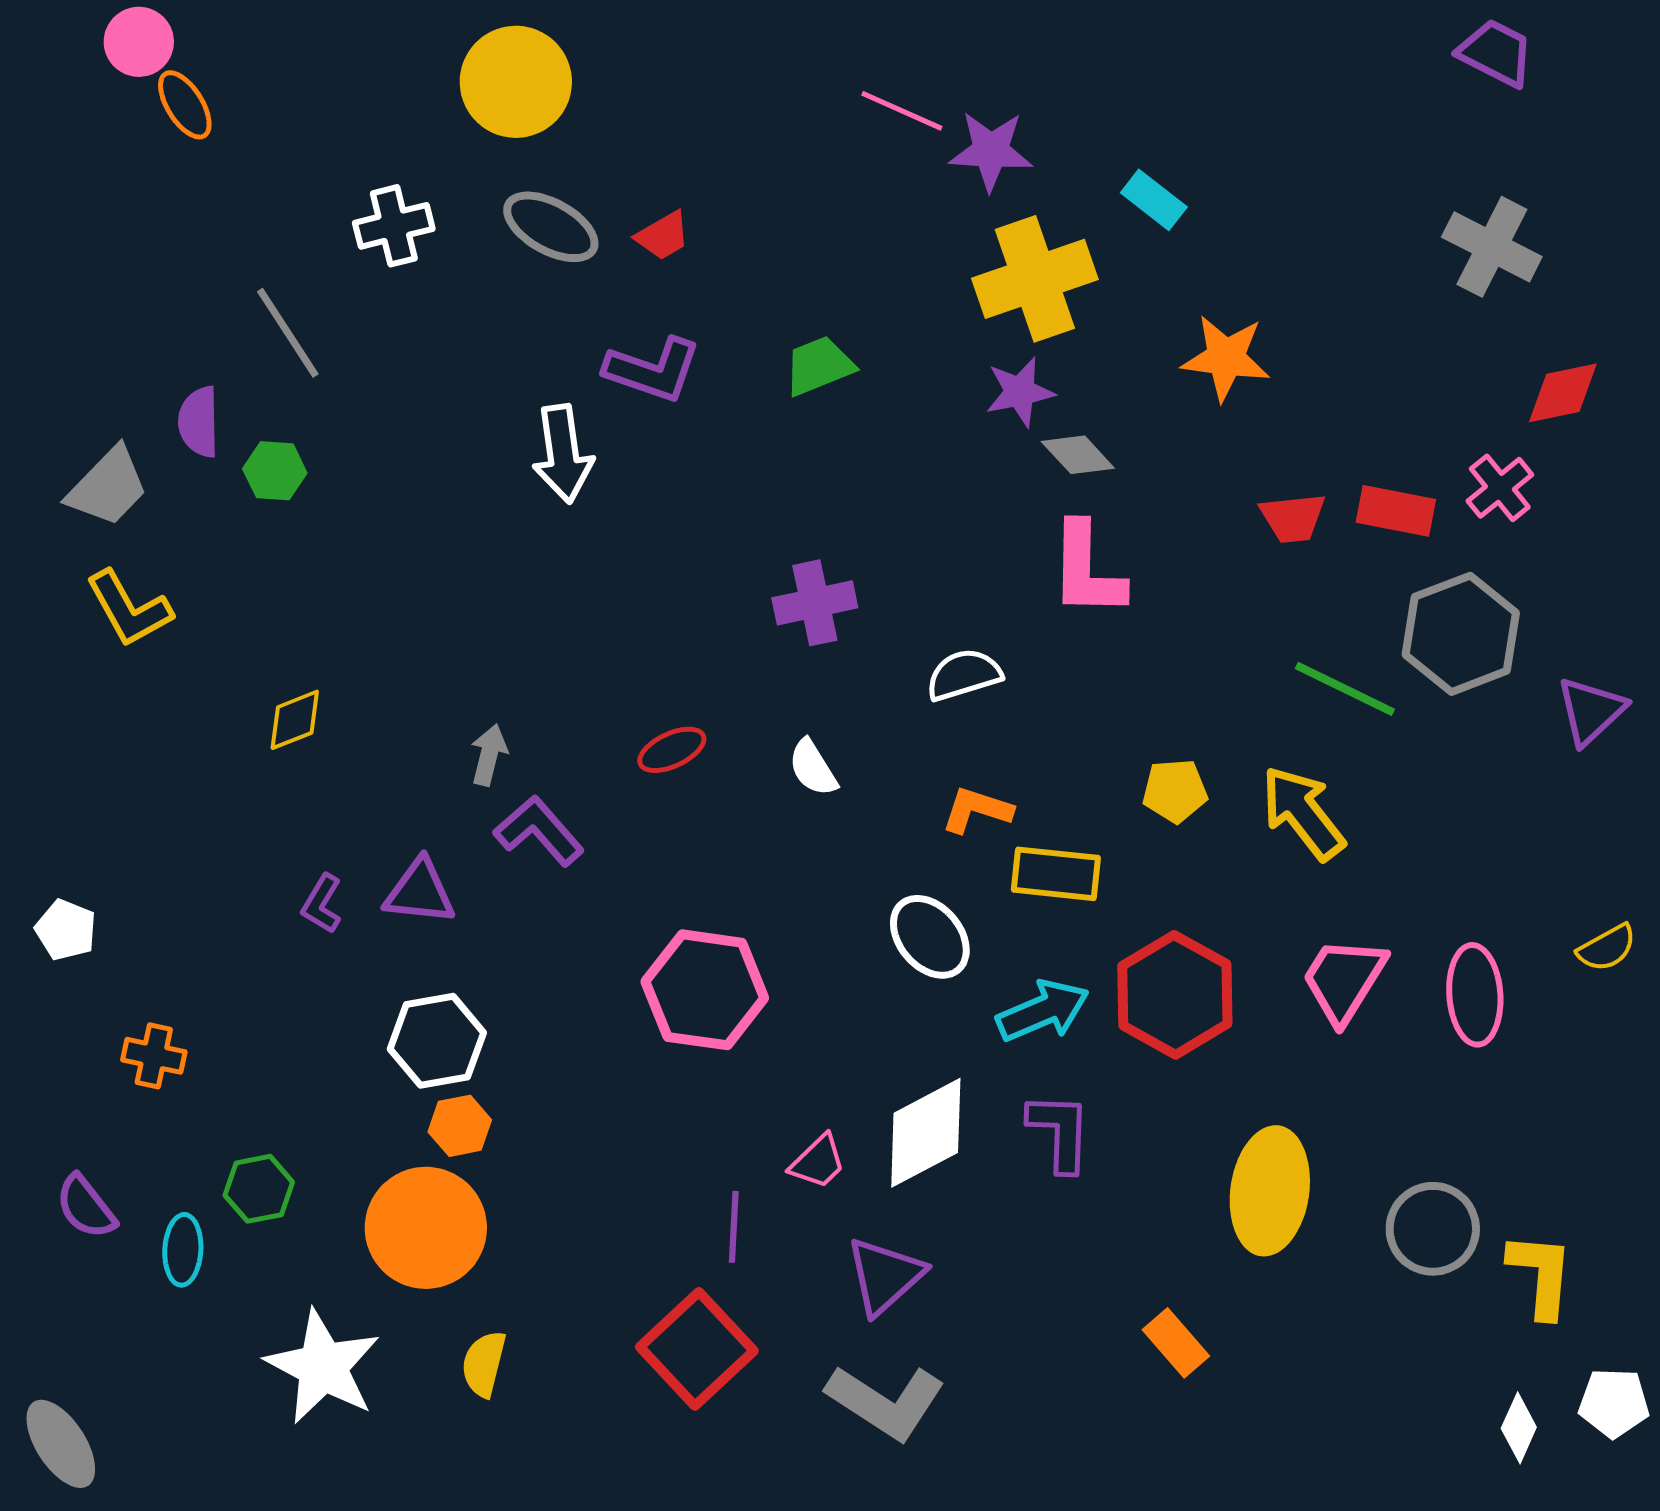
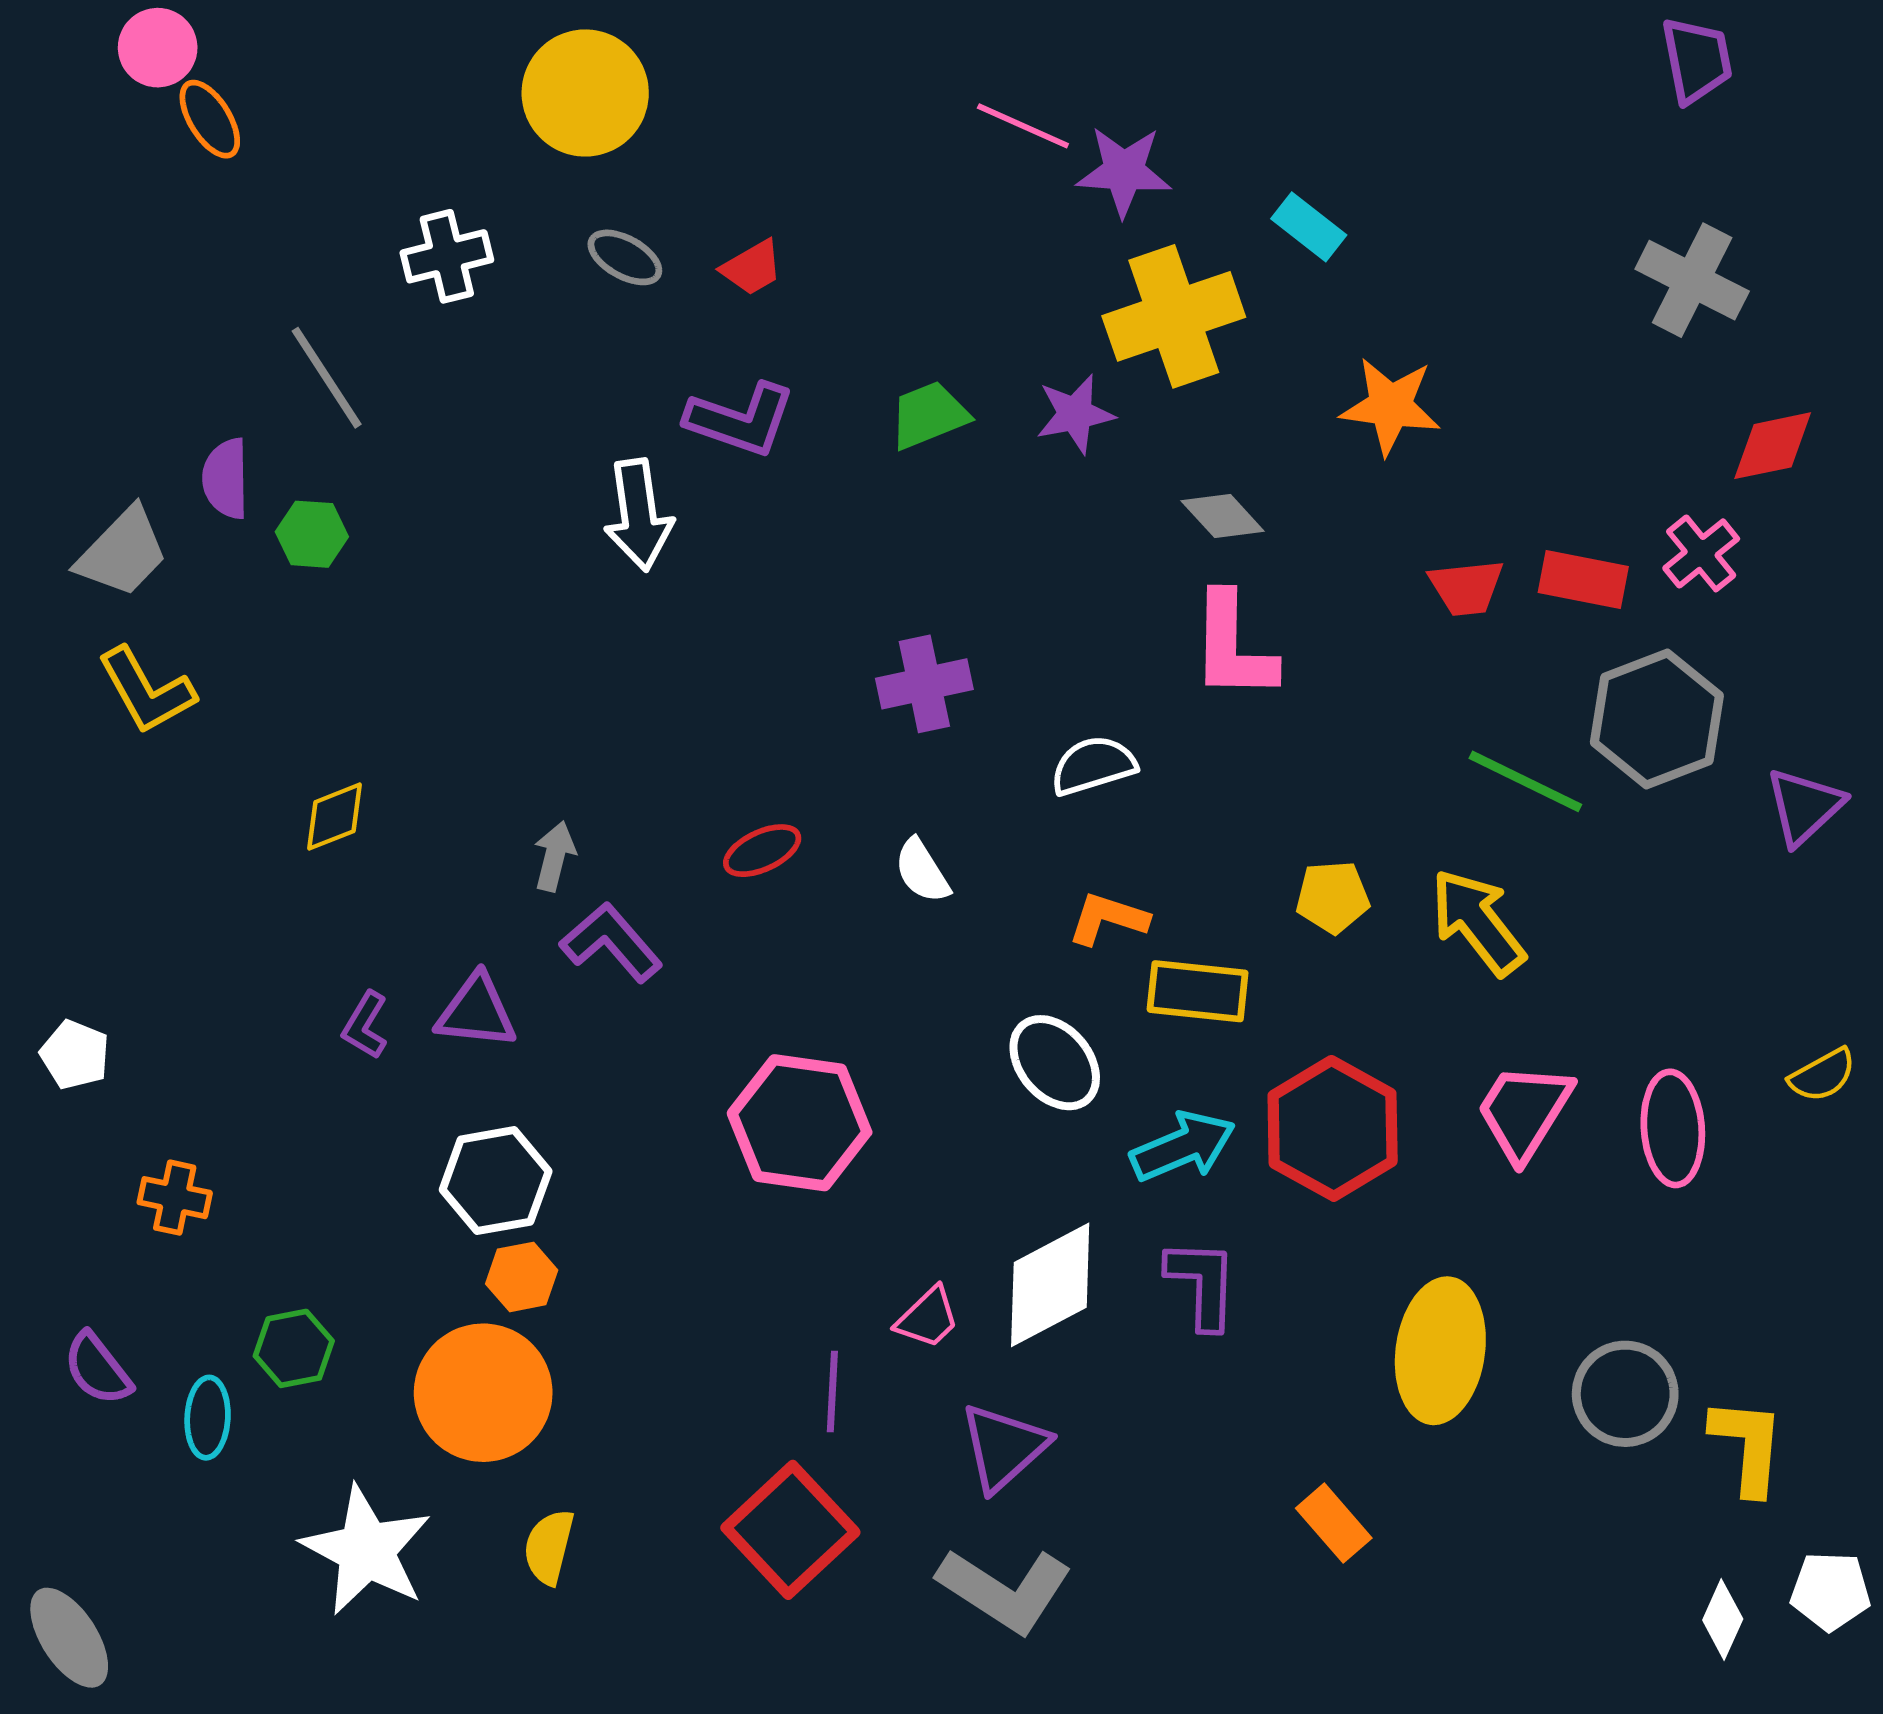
purple trapezoid: (1496, 53) -> (1697, 60), turned 52
gray ellipse: (551, 227) -> (625, 257), size x0.7
purple star: (1020, 392) -> (1075, 414), moved

